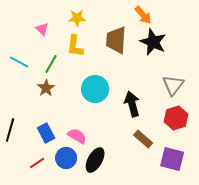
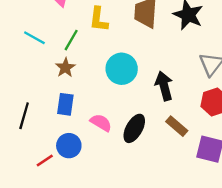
blue rectangle: (46, 133) -> (65, 104), moved, turned 36
blue circle: (66, 158) -> (69, 146), moved
black ellipse: (95, 160) -> (134, 128), moved
red line: (37, 163) -> (45, 161), moved

